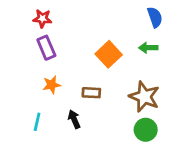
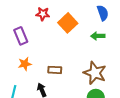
red star: (42, 19) -> (43, 14), moved
orange square: (109, 54) -> (68, 23), moved

